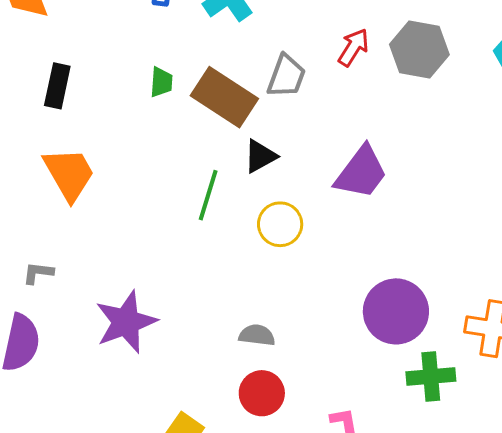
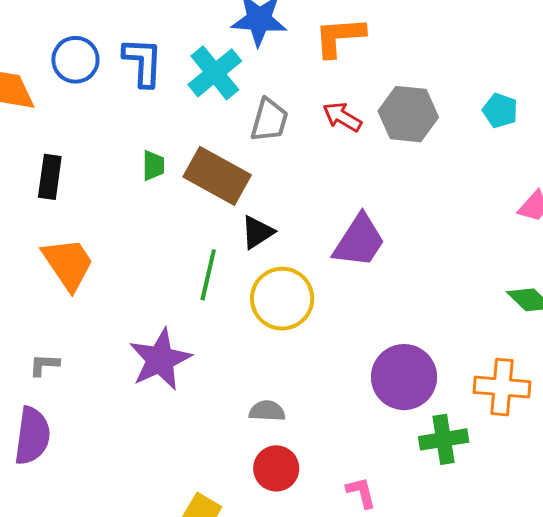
red arrow: (353, 47) -> (342, 117), turned -87
gray trapezoid: (286, 76) -> (269, 120), moved
yellow circle: (280, 224) -> (282, 299), size x1.4
purple star: (126, 322) -> (160, 359), moved

